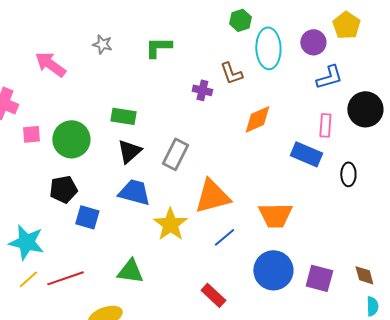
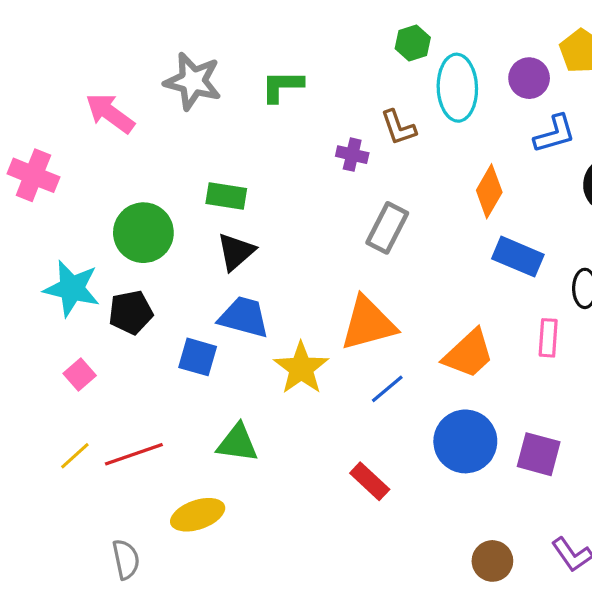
gray star: (102, 44) -> (193, 81), size x1.8
orange diamond: (257, 119) -> (489, 191), moved, turned -36
pink rectangle: (325, 125) -> (548, 338), moved
pink square: (31, 134) -> (80, 374), moved, turned -36
gray rectangle: (175, 154) -> (387, 228), moved
orange trapezoid: (275, 215) -> (469, 354), turned -42
blue square: (87, 217) -> (198, 357), moved
cyan star: (26, 242) -> (72, 288), moved

